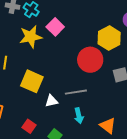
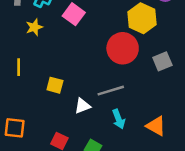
yellow star: (31, 37) -> (34, 27), moved, size x0.6
yellow square: (32, 81) -> (55, 85), size x0.6

